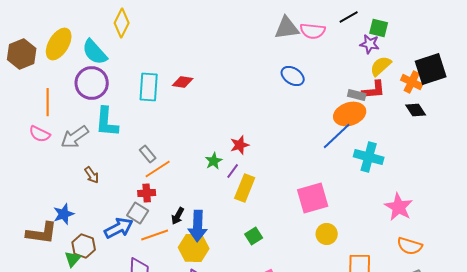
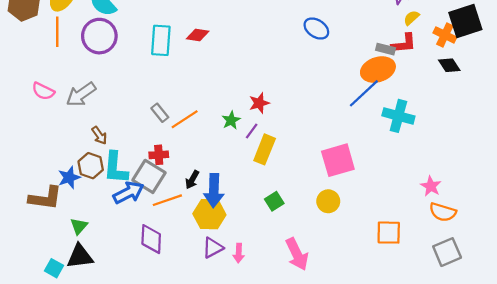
yellow semicircle: (381, 66) -> (411, 18), size x0.7
orange line: (48, 102) -> (57, 32), moved
cyan L-shape: (107, 122) -> (116, 168), moved
orange line: (158, 169) -> (185, 119), moved
pink star: (399, 207) -> (431, 186), moved, size x0.7
gray square: (138, 213) -> (149, 176), size x1.4
yellow circle: (327, 234) -> (328, 201), moved
brown hexagon: (84, 246) -> (91, 166), moved

